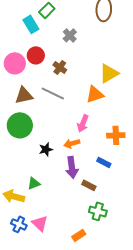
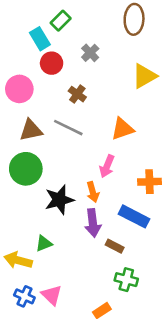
red circle: (36, 55) -> (52, 63), moved
yellow triangle: (109, 73) -> (144, 76), moved
orange arrow: (72, 143) -> (93, 192), turned -91
black star: (46, 149) -> (59, 200), size x1.6
blue rectangle: (104, 162) -> (134, 216), size x1.6

